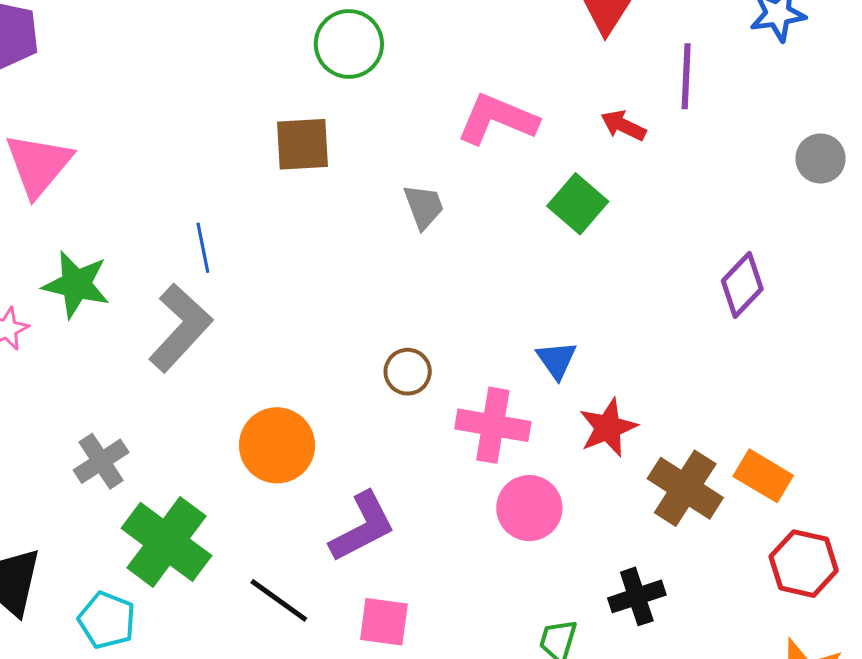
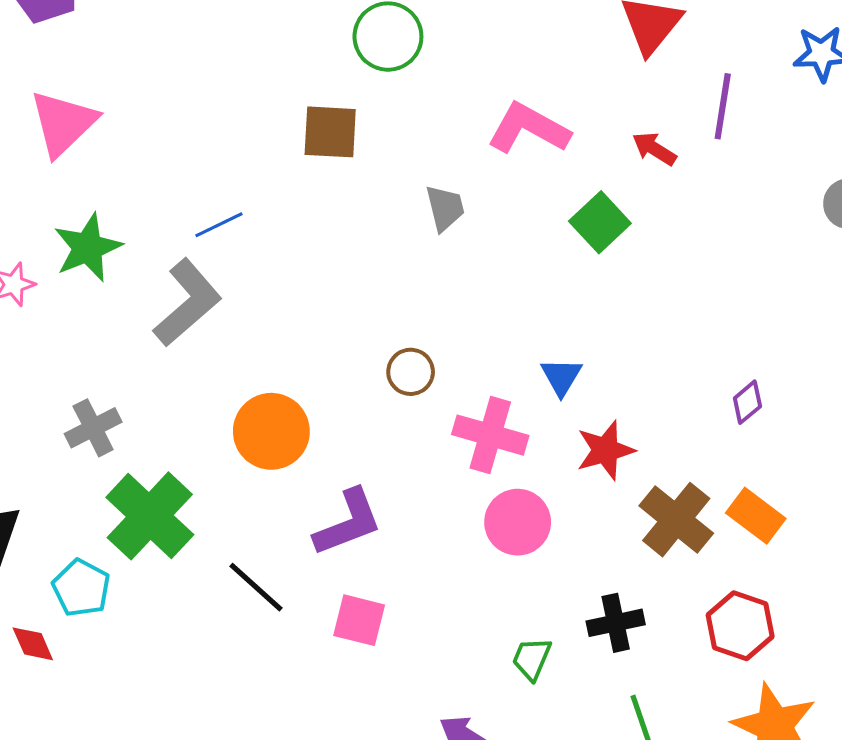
blue line: (203, 248) -> (219, 225), turned 69
green star: (76, 284) -> (88, 248), turned 30
purple diamond: (742, 285) -> (747, 402), moved, size x0.7
red hexagon: (804, 564) -> (740, 626), moved

